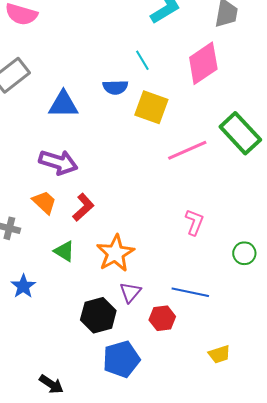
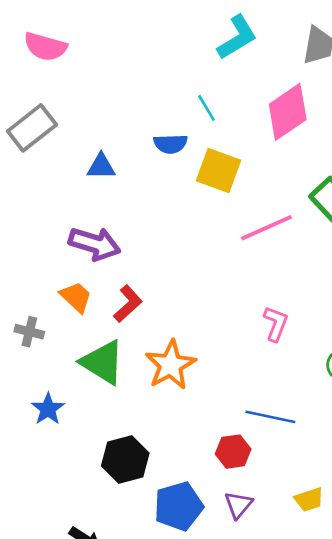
blue triangle: (63, 104) -> (101, 166), size x0.7
green triangle: (64, 251) -> (103, 362), size x1.6
purple triangle: (130, 292) -> (238, 505), moved
black hexagon: (98, 315) -> (125, 460), moved

